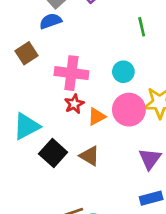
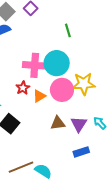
cyan circle: (123, 72) -> (57, 63), size x1.6
pink cross: (71, 73) -> (35, 65), moved
brown triangle: (90, 156) -> (58, 123), moved, turned -35

